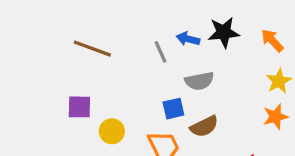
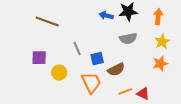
orange arrow: (272, 41) -> (158, 17), turned 49
gray line: (160, 52) -> (77, 49), moved
gray semicircle: (199, 81) -> (128, 39), moved

